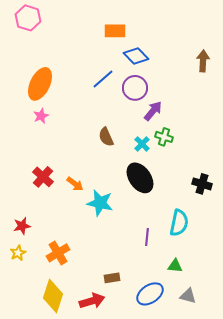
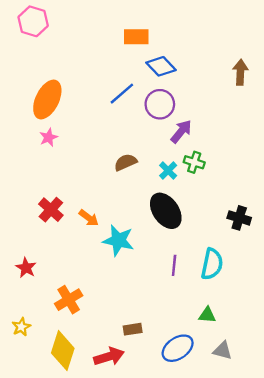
brown semicircle: (106, 137) -> (125, 162), turned 90
red star: (22, 226) -> (26, 268), turned -30
purple line: (147, 237) -> (174, 265), moved
yellow star: (18, 253) -> (21, 327), moved

